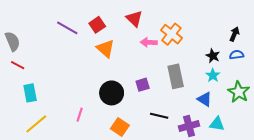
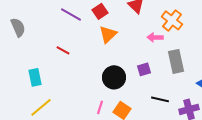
pink arrow: (149, 42) -> (155, 37), moved
orange triangle: (105, 49) -> (108, 34), turned 36
red line: (18, 65) -> (63, 50), moved
pink line: (80, 115) -> (100, 107), moved

